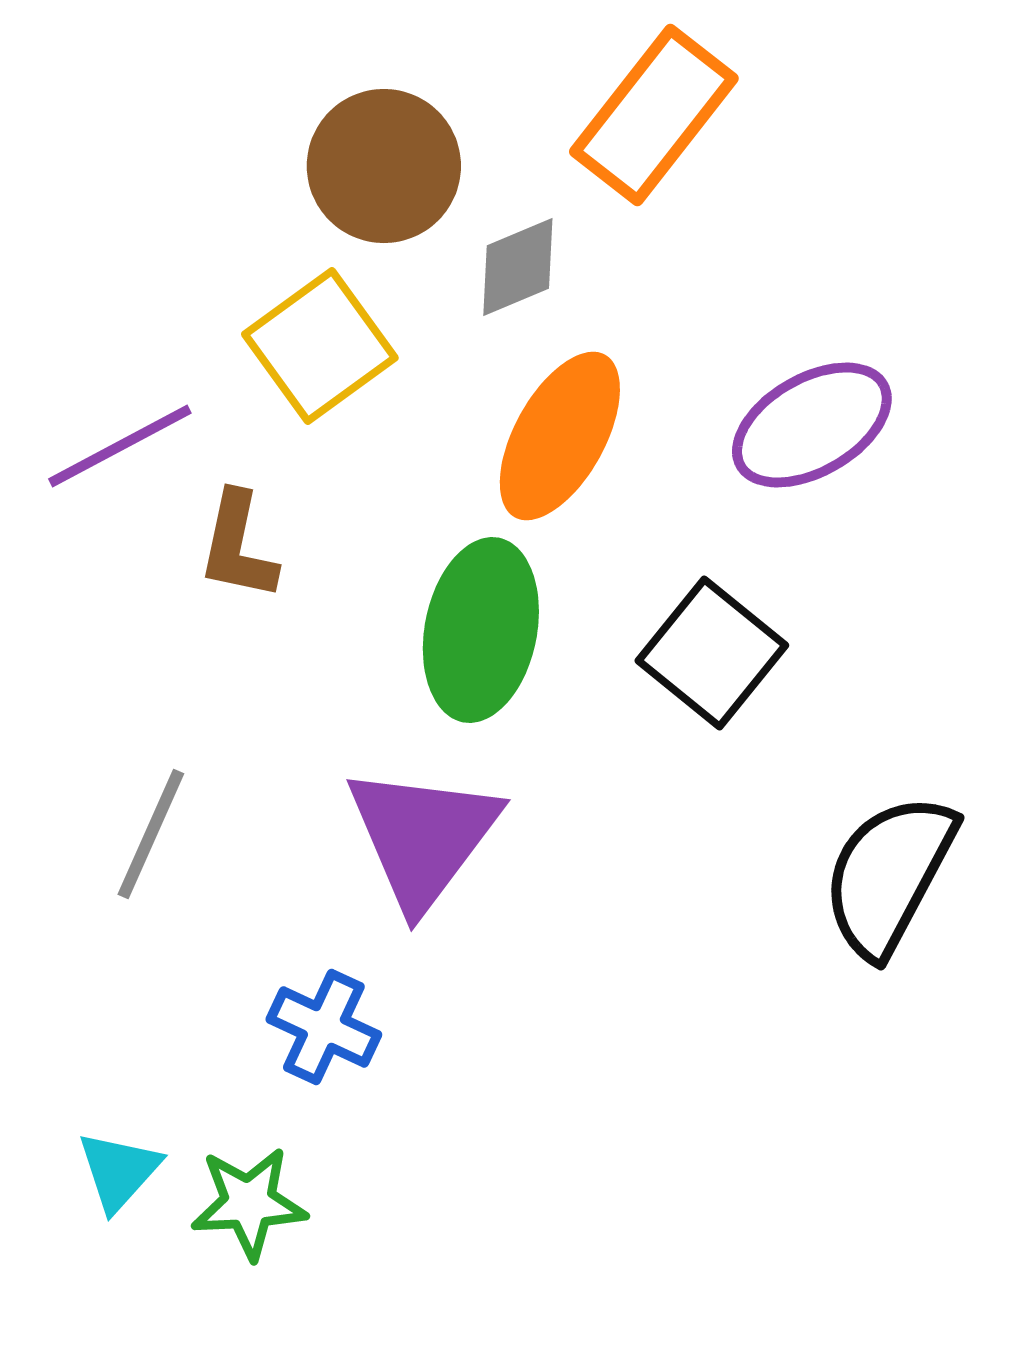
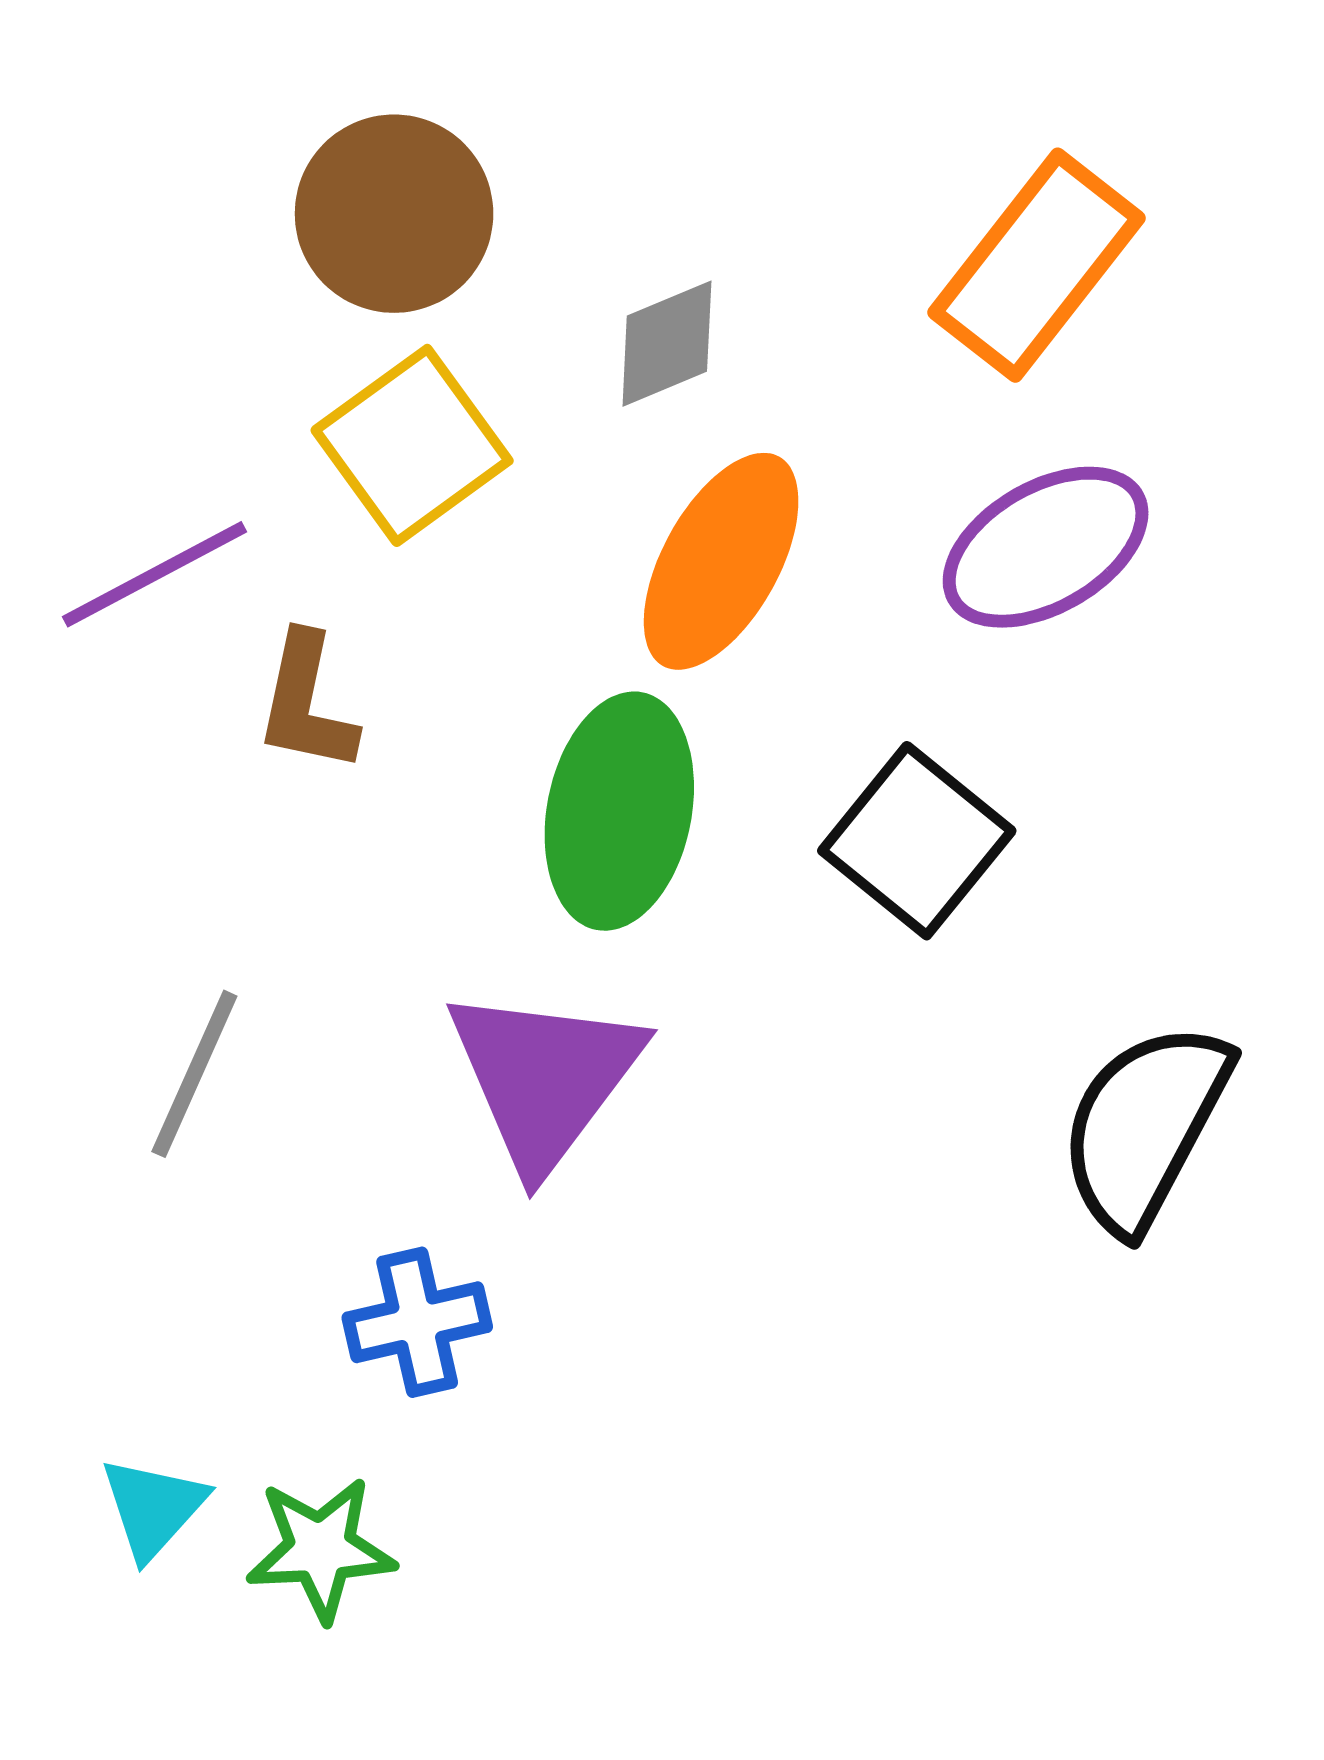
orange rectangle: (654, 115) -> (1037, 265), moved
brown circle: (384, 166) -> (394, 214), moved
blue cross: (324, 1027) -> (417, 1322), turned -38

